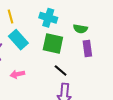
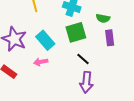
cyan rectangle: (18, 40) -> (45, 40), moved
green square: (53, 44) -> (76, 32), turned -30

